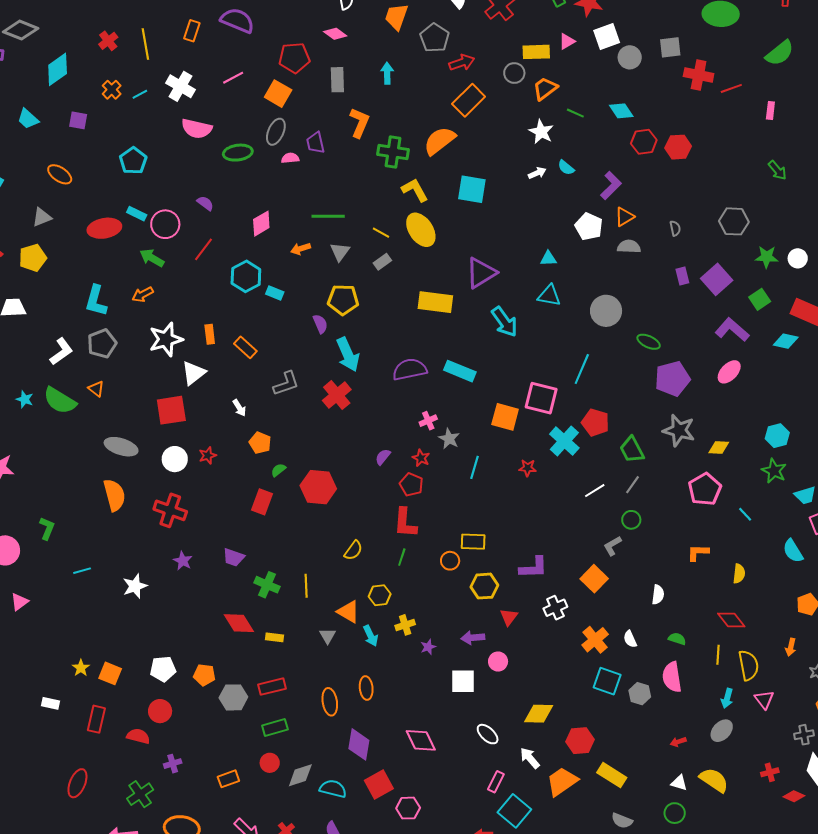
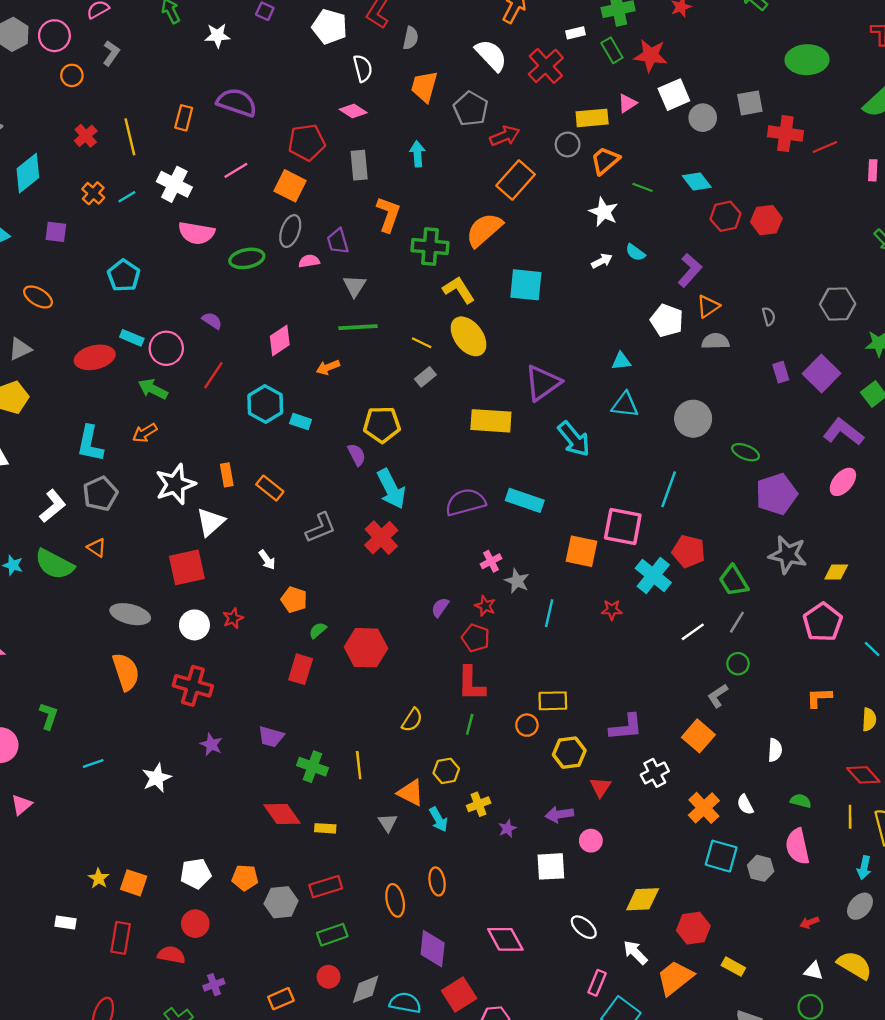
gray triangle: (340, 252) -> (355, 286), moved
yellow rectangle: (612, 775) -> (733, 967), size x0.7

